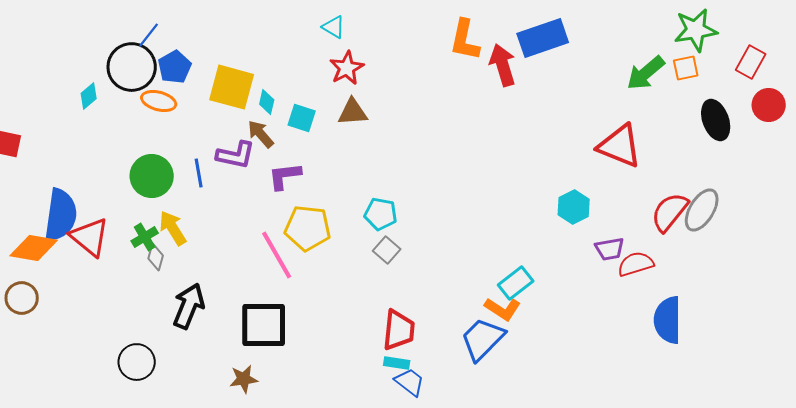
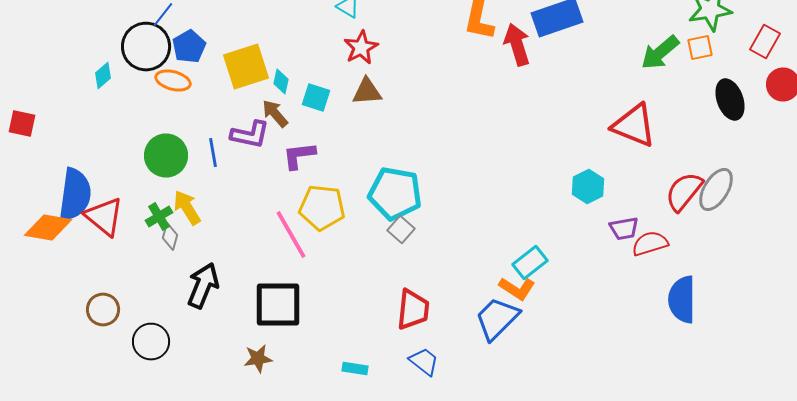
yellow square: (232, 87) -> (246, 66), turned -33
cyan pentagon: (381, 214) -> (395, 194), size x1.6
brown circle: (22, 298) -> (103, 310), moved
cyan rectangle: (397, 363) -> (355, 368), moved

